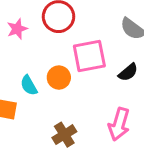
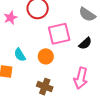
orange circle: (59, 78) -> (46, 56), moved
brown cross: (64, 135) -> (45, 87), turned -35

